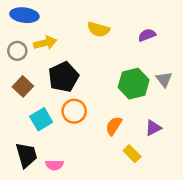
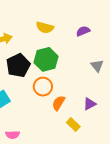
green hexagon: (134, 84) -> (46, 59), moved
orange circle: (74, 111) -> (43, 87), moved

